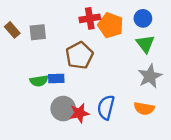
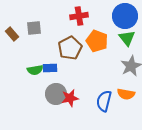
blue circle: (143, 18) -> (125, 16), size x1.6
orange pentagon: (111, 25) -> (97, 41), moved
brown rectangle: (12, 30) -> (12, 34), moved
blue semicircle: (106, 107) -> (104, 101), moved

